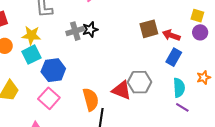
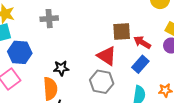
black star: (90, 30) -> (61, 68), moved
red triangle: (122, 90) -> (107, 56), moved

